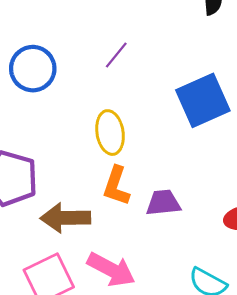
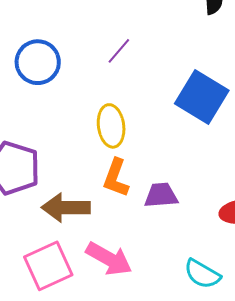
blue square: (203, 100) -> (202, 97), turned -36

